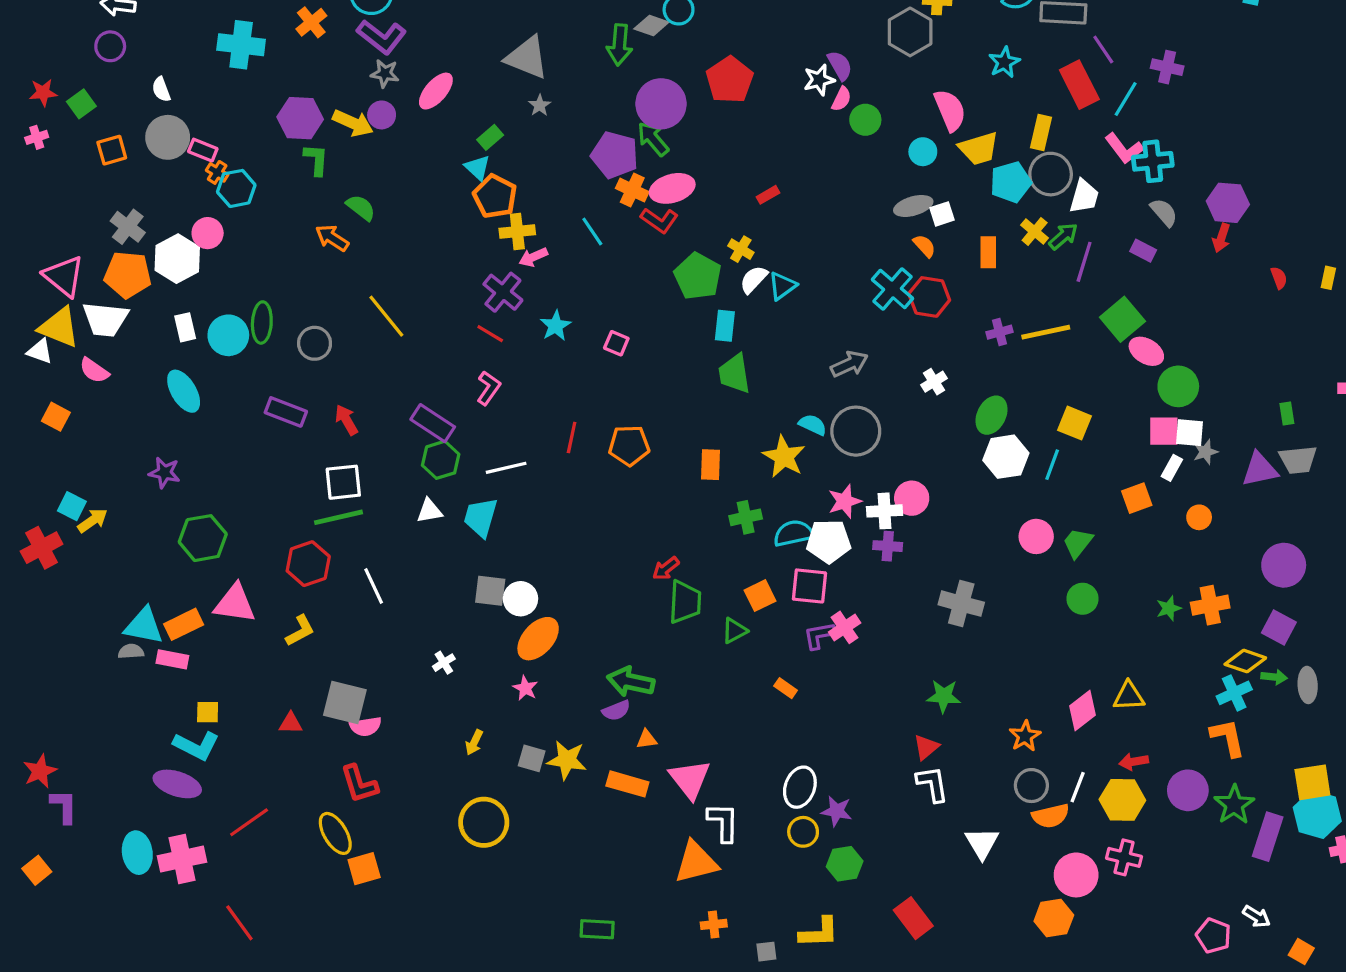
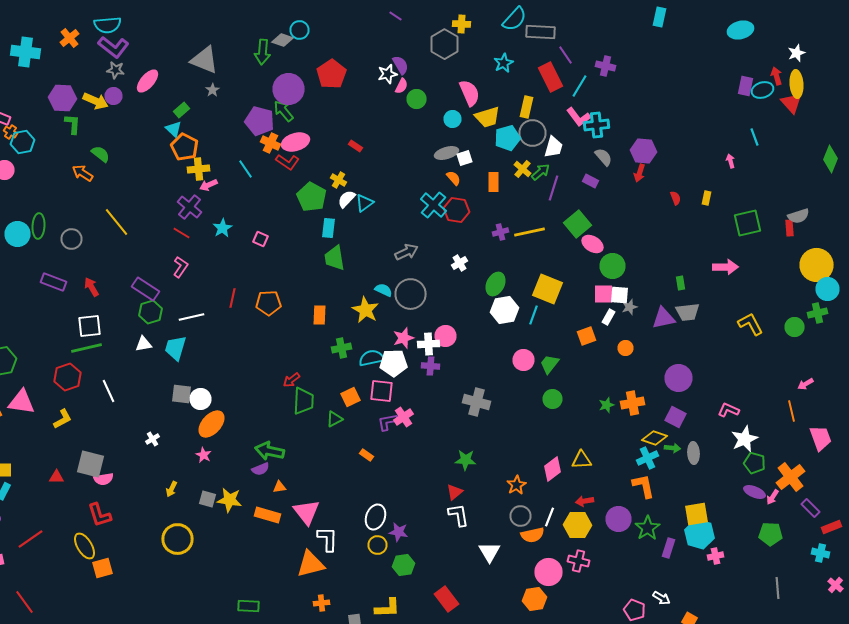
red rectangle: (768, 195) -> (356, 146), turned 64
yellow square: (1075, 423) -> (548, 289), size x1.4
purple rectangle: (1268, 837) -> (668, 548), size x0.7

